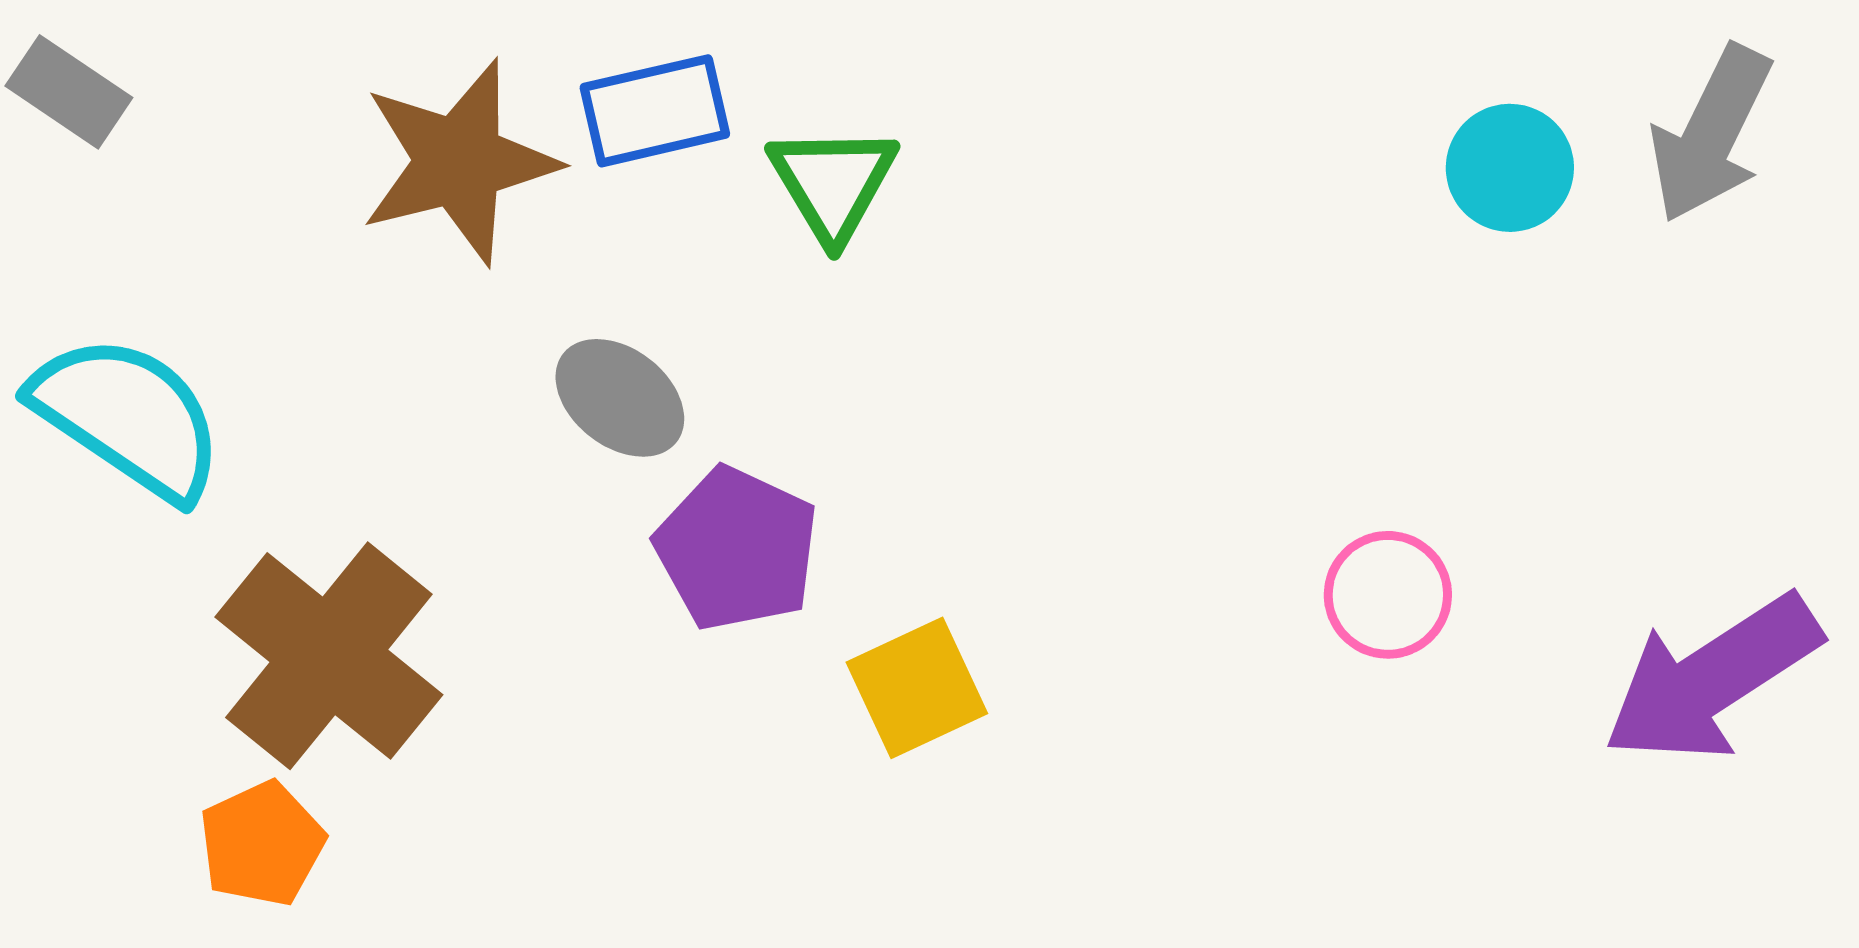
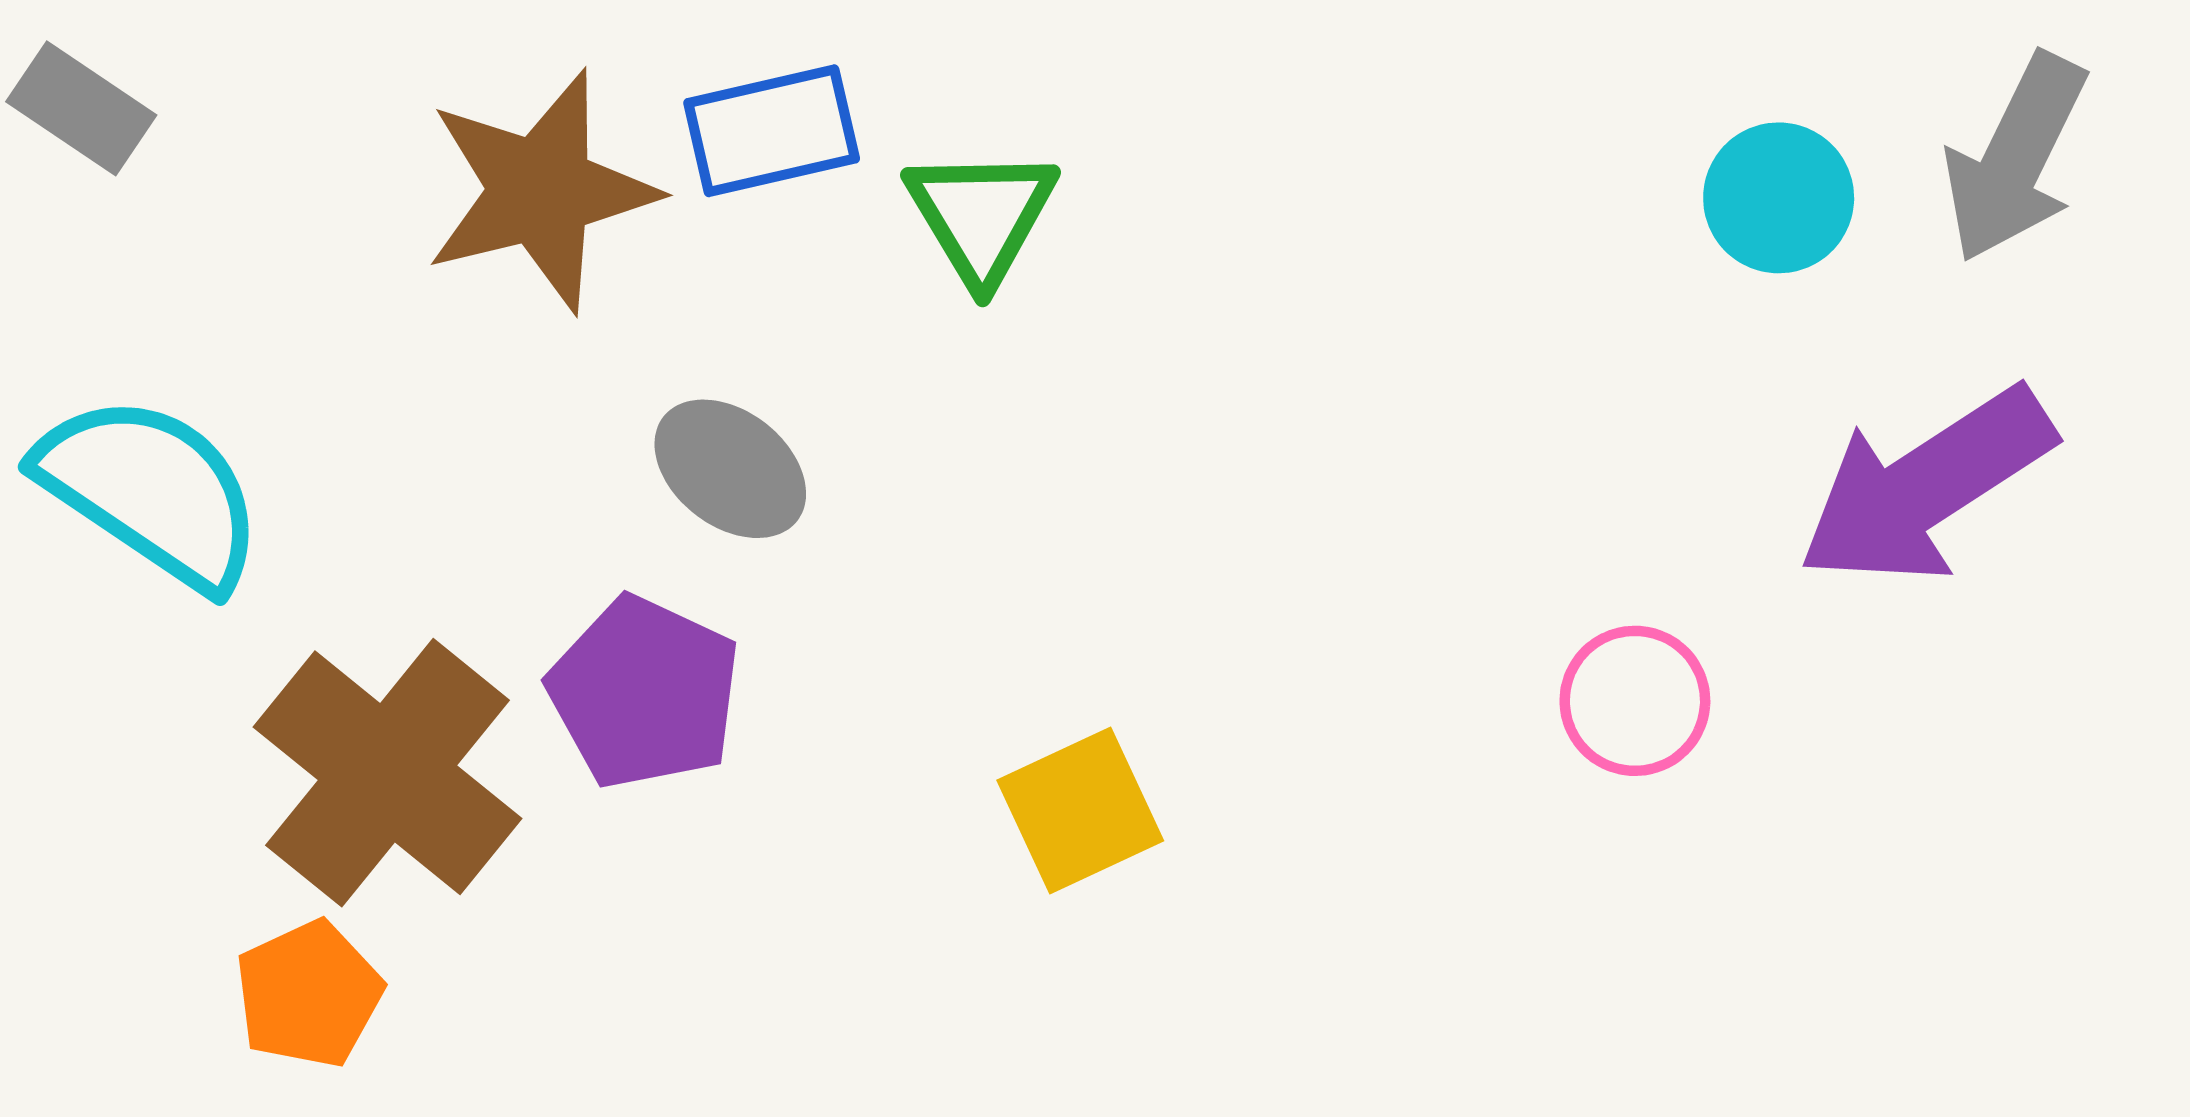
purple pentagon: (737, 549) -> (644, 693), moved
purple arrow: (1712, 679) -> (1926, 486), moved

